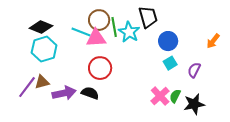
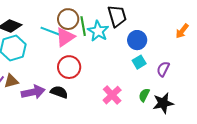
pink triangle: (96, 38) -> (65, 37), turned -30
orange arrow: (213, 41) -> (182, 31), moved
pink cross: (160, 96) -> (112, 95), moved

